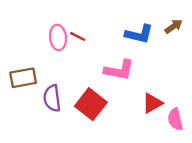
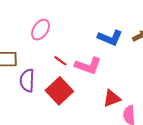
red line: (78, 36) -> (60, 61), moved
pink ellipse: (58, 38) -> (40, 30), turned 30

